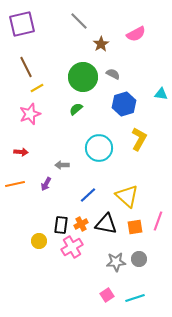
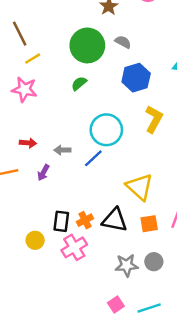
pink star: (30, 114) -> (24, 89), turned 30
red arrow: (21, 152) -> (28, 143), moved
blue line: (88, 195) -> (93, 158), moved

